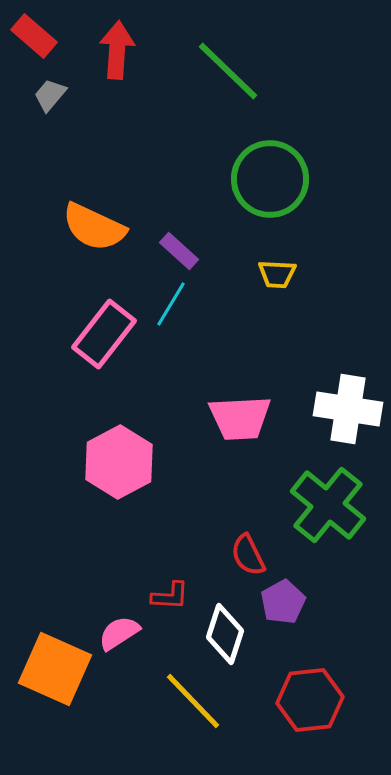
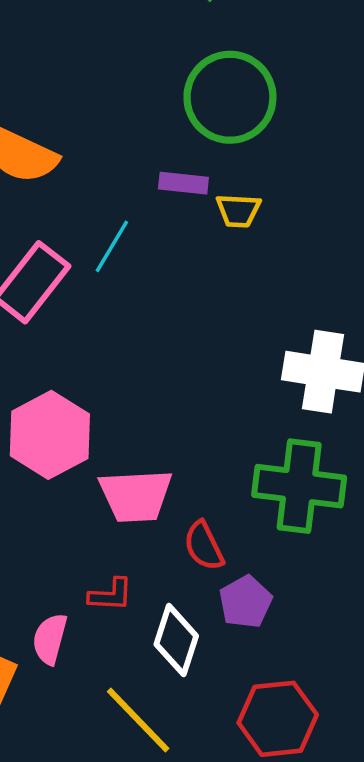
purple rectangle: (179, 251) -> (183, 183), moved, turned -36
pink trapezoid: (240, 418) -> (136, 496), moved
green cross: (328, 505) -> (299, 486), turned -32
pink semicircle: (119, 633) -> (50, 639), turned -42

